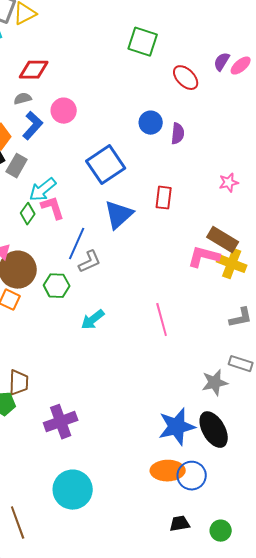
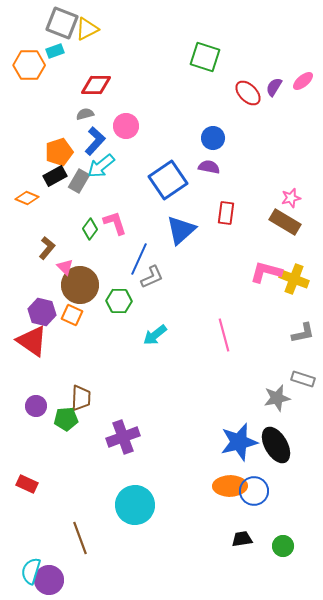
purple semicircle: (222, 62) -> (274, 87), moved
purple semicircle: (178, 134) -> (209, 167), moved, turned -85
cyan arrow: (43, 190) -> (101, 166), moved
brown rectangle: (223, 240) -> (285, 222), moved

